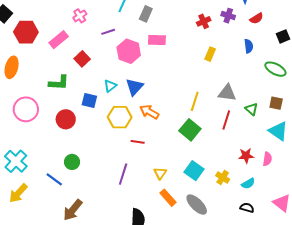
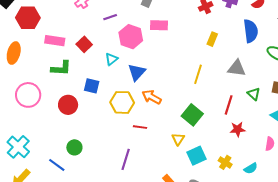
pink rectangle: (59, 40) -> (55, 41), moved, turned 48
blue semicircle: (249, 46) -> (251, 31), size x1.6
cyan triangle: (110, 86) -> (112, 59), moved
gray triangle: (227, 93) -> (237, 68), moved
yellow line: (195, 101) -> (198, 74), moved
red star: (246, 156) -> (238, 129), moved
cyan square: (194, 171) -> (197, 156), turned 30
yellow triangle: (160, 173) -> (178, 139), moved

